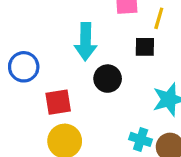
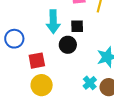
black square: (145, 47) -> (77, 26), moved
cyan cross: (141, 139) -> (90, 83), turned 32

